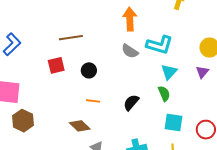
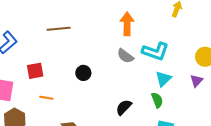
brown line: (71, 38) -> (59, 29), moved
red square: (56, 65) -> (35, 71), moved
orange line: (93, 101) -> (46, 98), moved

